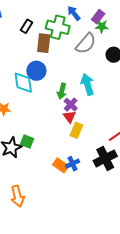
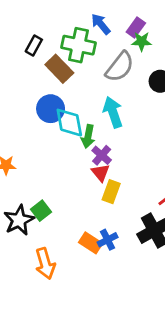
brown rectangle: (44, 43) -> (59, 69), turned -48
cyan diamond: (23, 83) -> (69, 123), moved
cyan arrow: (87, 84) -> (113, 112), moved
green square: (27, 141) -> (41, 211), turned 32
orange arrow: (17, 196) -> (45, 264), moved

